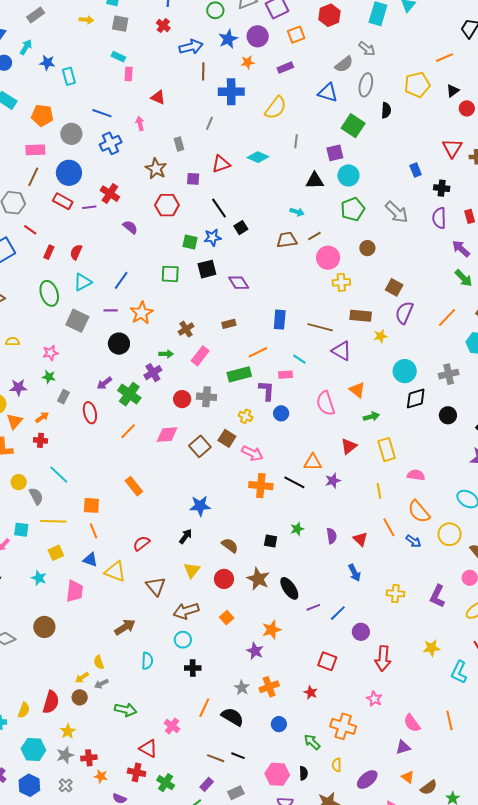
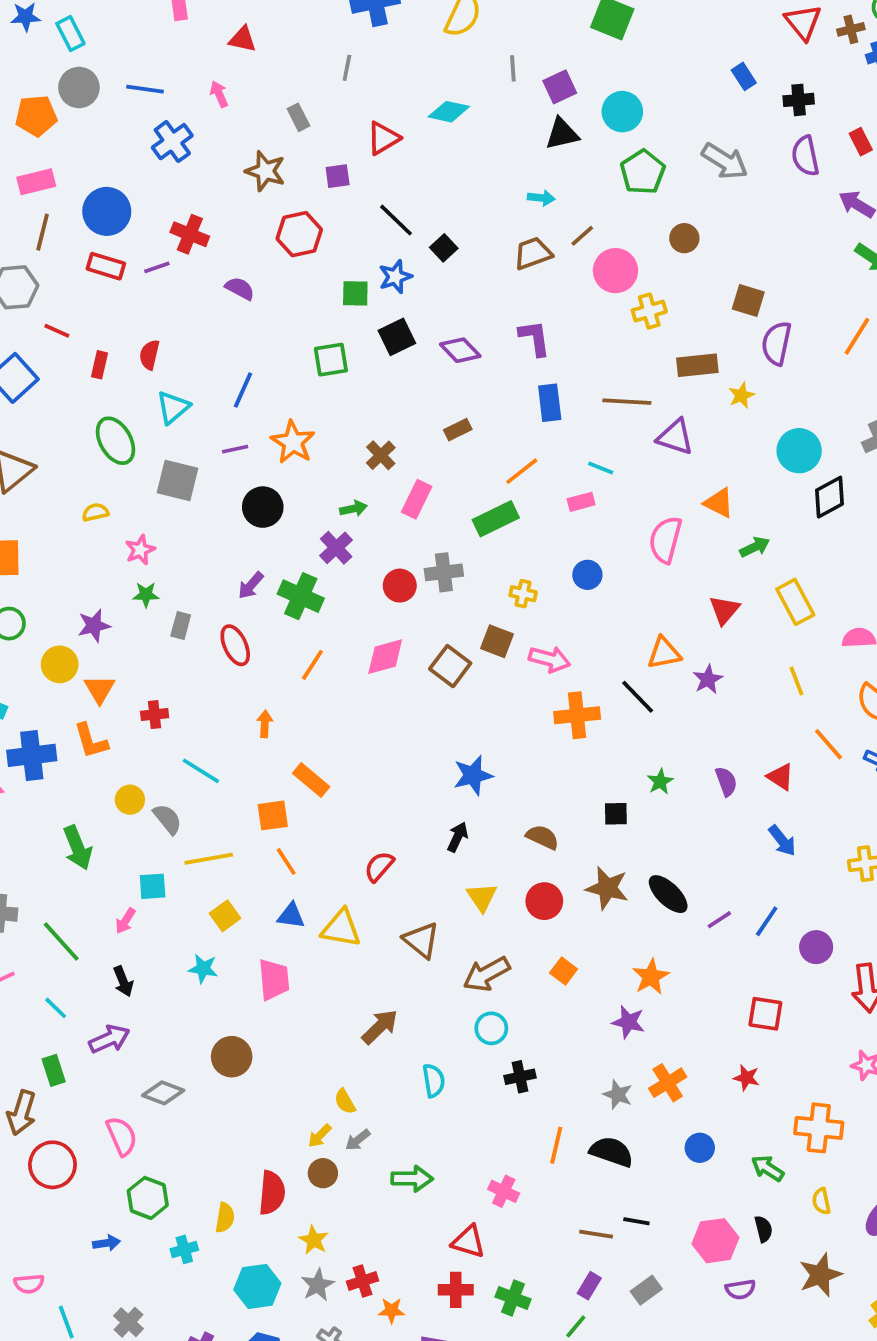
gray circle: (71, 134) -> (79, 87), moved
purple square: (335, 153) -> (560, 87), moved
yellow semicircle: (13, 341) -> (95, 512), moved
purple L-shape: (267, 391) -> (535, 338), moved
pink semicircle: (326, 403) -> (665, 540), turned 45
orange arrow: (42, 417) -> (265, 724), moved, turned -40
black line: (294, 482) -> (638, 697), turned 30
orange rectangle: (134, 486) -> (311, 780), moved

